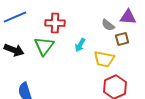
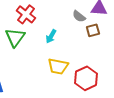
red cross: (55, 23) -> (26, 14), turned 36
yellow trapezoid: (104, 59) -> (58, 66), moved

